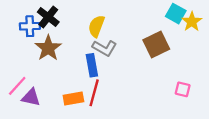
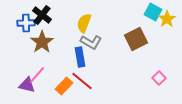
pink line: (17, 86) -> (37, 75), moved
pink square: (183, 89) -> (159, 78), turned 32
red line: (94, 93) -> (82, 81), turned -65
orange rectangle: (73, 99) -> (64, 86), turned -36

